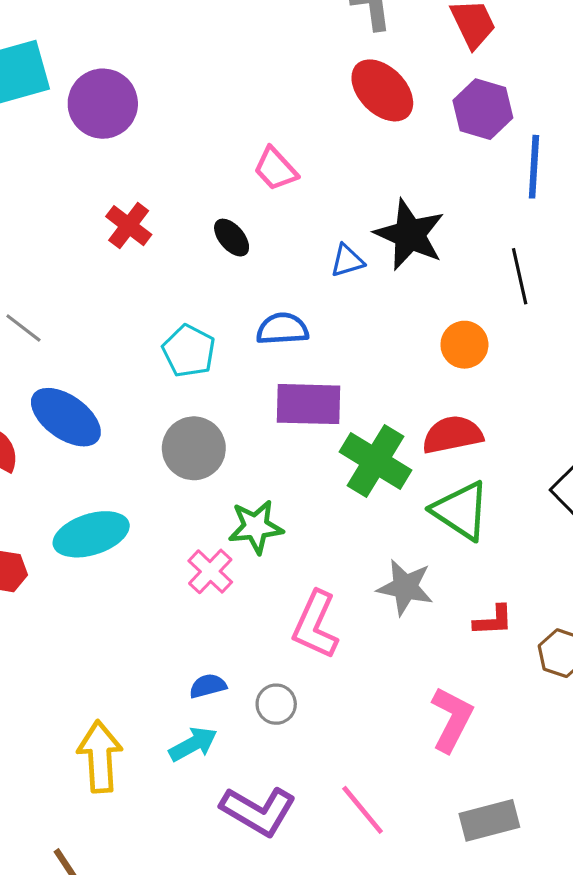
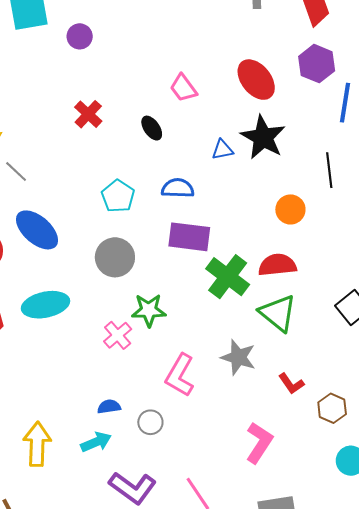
red ellipse: (382, 90) -> (256, 80), moved
purple circle: (103, 104) -> (80, 36), size x0.6
red L-shape: (493, 621) -> (291, 384), turned 52

